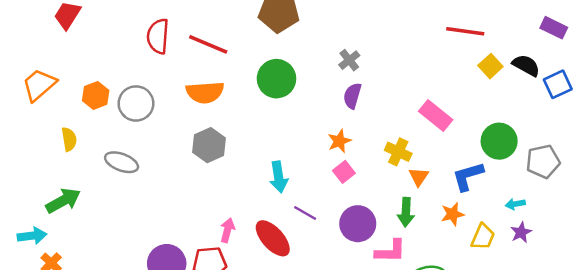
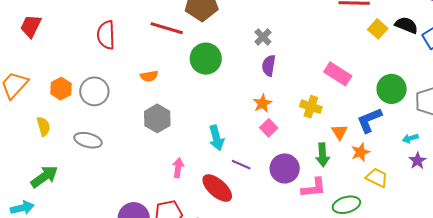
red line: (208, 44) -> (167, 28), moved
orange semicircle: (205, 92) -> (149, 76), size x0.6
orange triangle: (419, 177) -> (339, 132), moved
pink arrow: (227, 230) -> (178, 168), moved
yellow trapezoid: (483, 237) -> (377, 178), moved, turned -80

